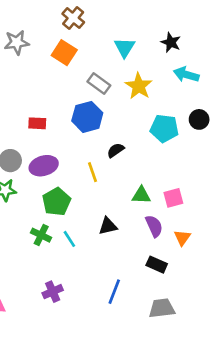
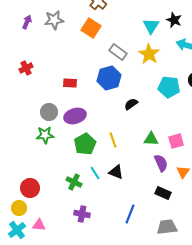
cyan triangle: (125, 48) -> (151, 26), moved
yellow line: (92, 172) -> (113, 140), moved
black triangle: (108, 226) -> (116, 172), moved, turned 35
green cross: (41, 235) -> (74, 182), moved
purple cross: (53, 292) -> (82, 214), turned 35

